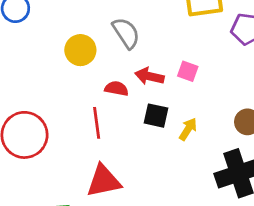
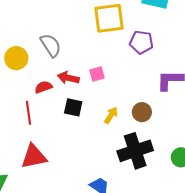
pink square: (188, 71) -> (97, 74), turned -35
red semicircle: (116, 89) -> (43, 87), turned -30
yellow arrow: (188, 129) -> (111, 115), moved

